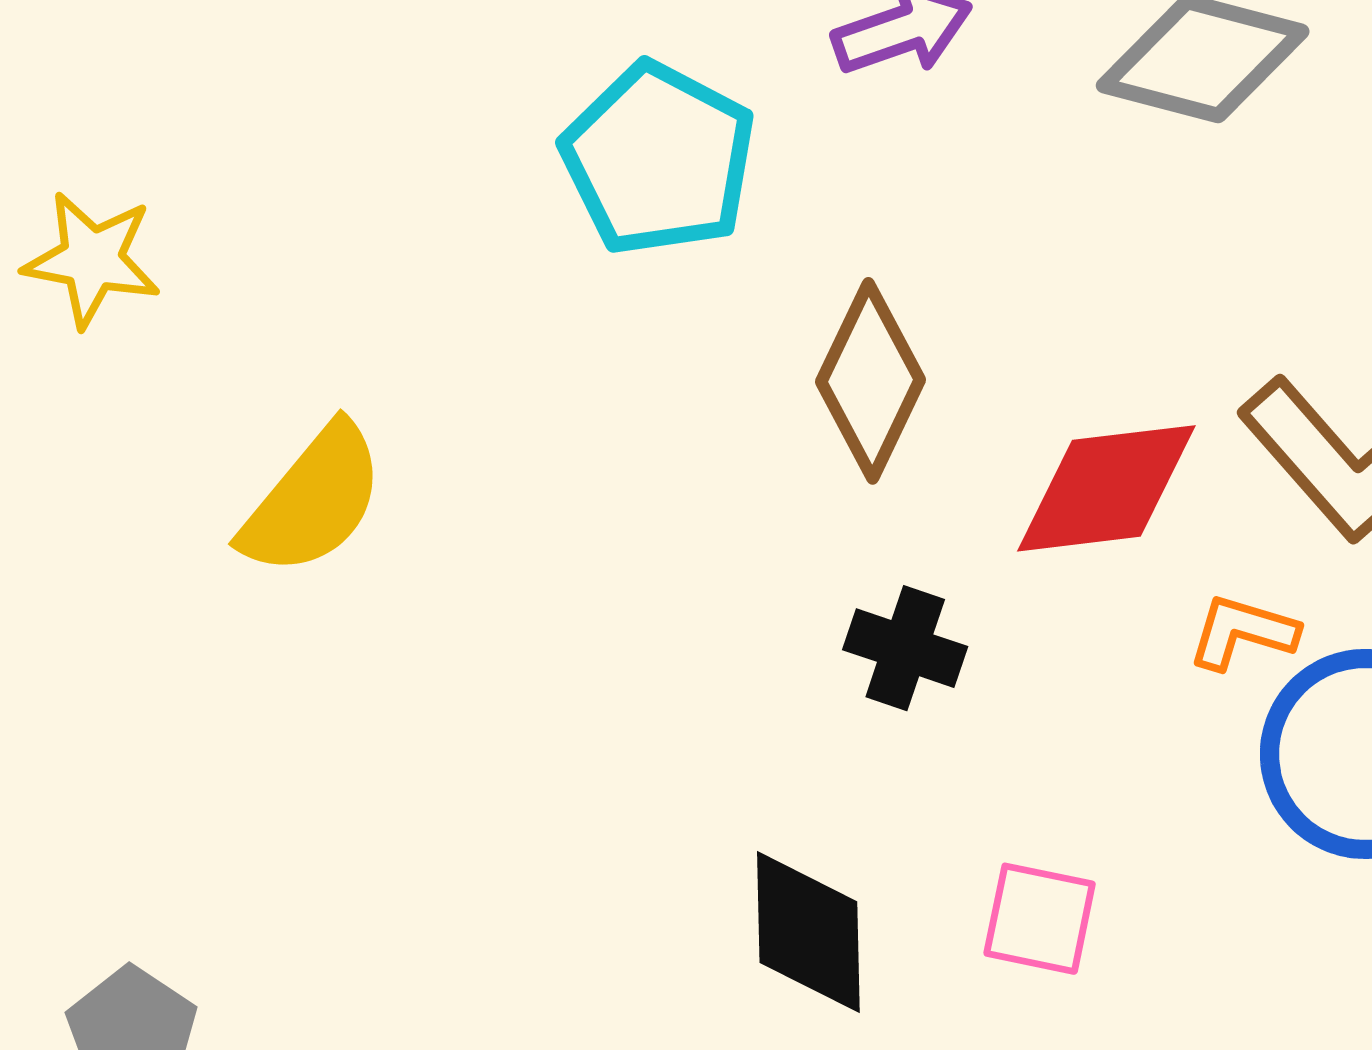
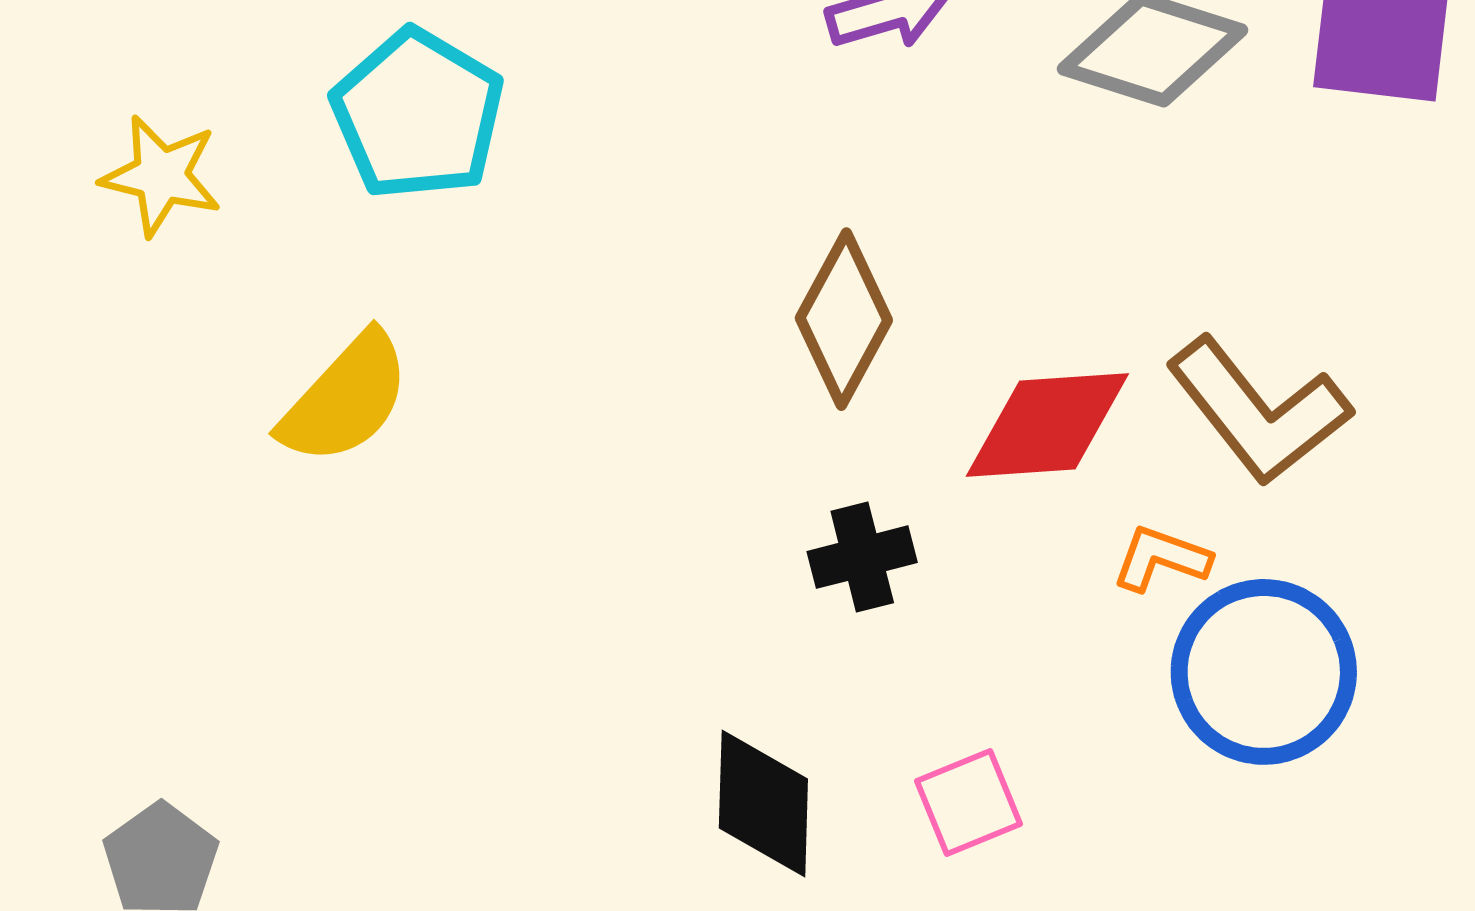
cyan pentagon: (659, 159) -> (418, 114), moved
black cross: (905, 648) -> (862, 557), turned -36
pink square: (1040, 919) -> (968, 802), turned -37

